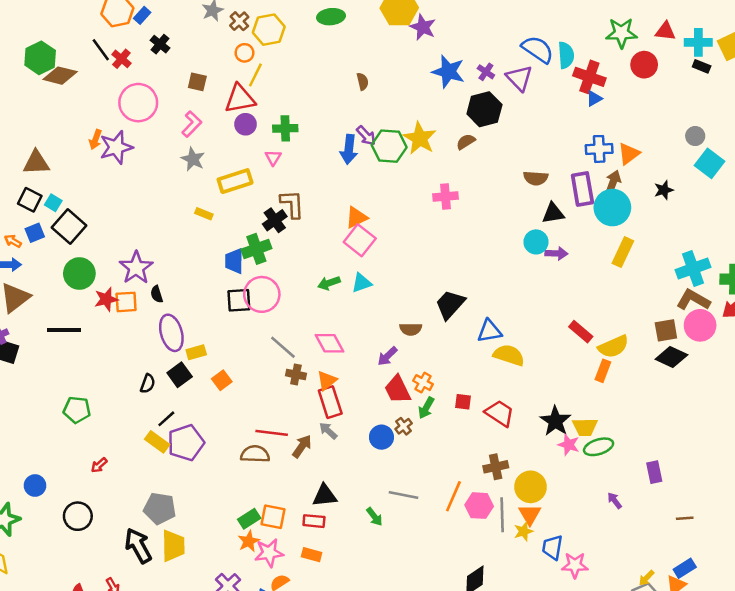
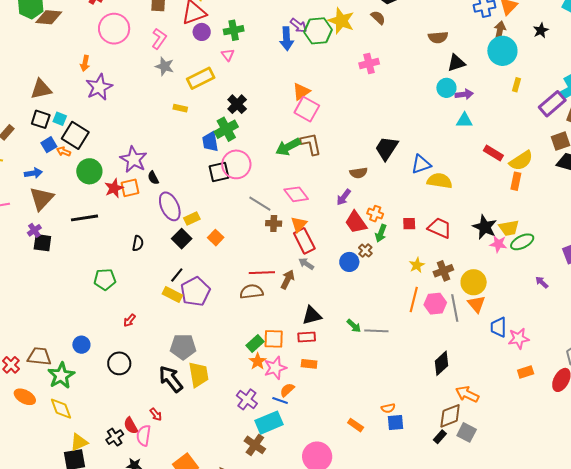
brown semicircle: (466, 142) -> (378, 18), turned 84
purple star: (116, 147) -> (99, 87), moved
purple rectangle: (582, 189) -> (552, 104), moved, turned 68
brown L-shape: (292, 204) -> (311, 144), moved
orange arrow: (13, 241) -> (64, 151), moved
yellow rectangle: (623, 252) -> (516, 85), size x0.6
green arrow: (329, 283) -> (288, 147), size x1.4
cyan triangle: (362, 283) -> (464, 120), moved, turned 30
black semicircle: (148, 384) -> (138, 243), moved
gray line: (404, 495) -> (376, 331), moved
yellow star: (523, 531) -> (417, 265), moved

